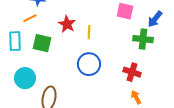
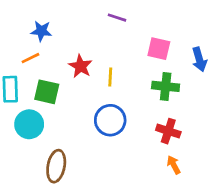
blue arrow: (155, 19) -> (199, 59), turned -54
green cross: (143, 39) -> (166, 86), moved
cyan circle: (25, 78) -> (29, 124), moved

